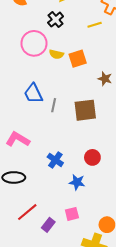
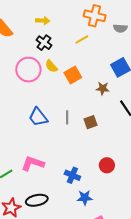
yellow semicircle: (56, 54) -> (51, 66), moved, turned 48
gray line: (54, 105) -> (67, 117), moved
brown square: (85, 110) -> (90, 122), size x0.6
blue star: (77, 182) -> (85, 198), moved

